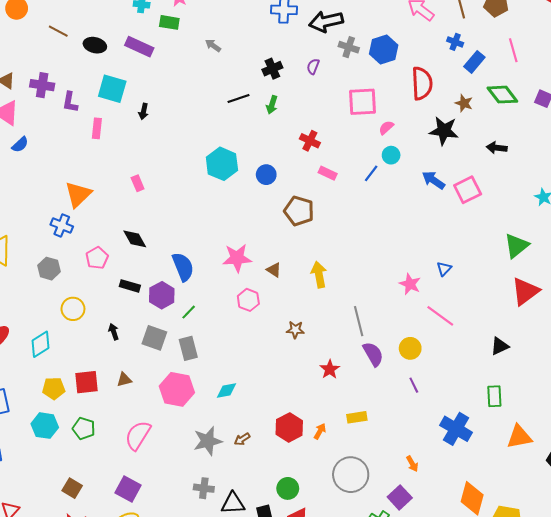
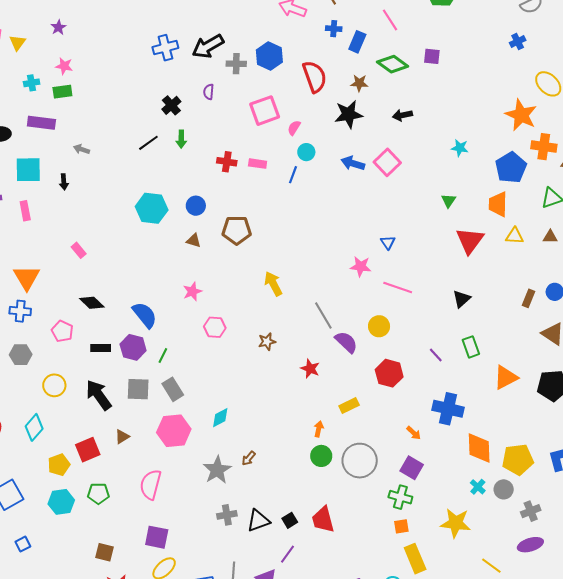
gray arrow: (213, 46) -> (82, 149), moved
pink rectangle: (328, 173) -> (258, 164), moved
green triangle: (516, 246) -> (449, 201), size x0.6
pink star: (237, 258) -> (192, 292), size x0.7
brown triangle: (274, 270) -> (194, 241), moved
black arrow: (114, 332) -> (99, 395), size x2.0
purple line: (414, 385) -> (436, 355), moved
red hexagon: (289, 427) -> (389, 373), moved
blue cross: (456, 429) -> (448, 409), moved
green circle: (288, 488) -> (321, 456), moved

